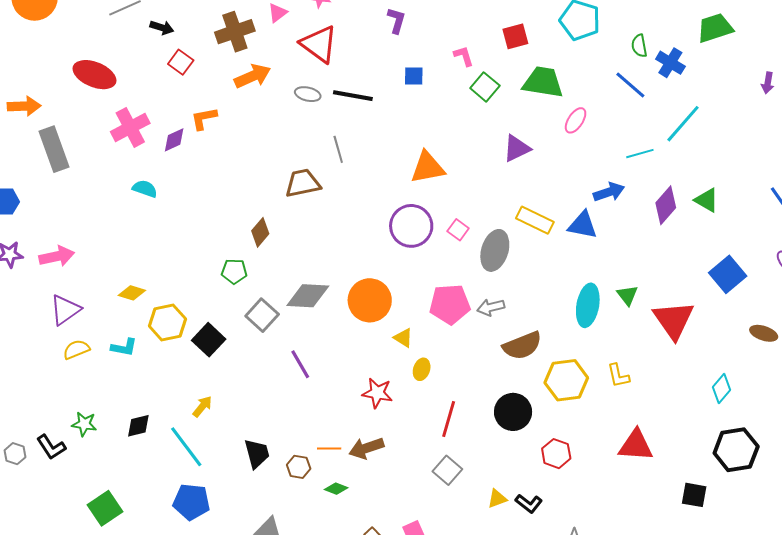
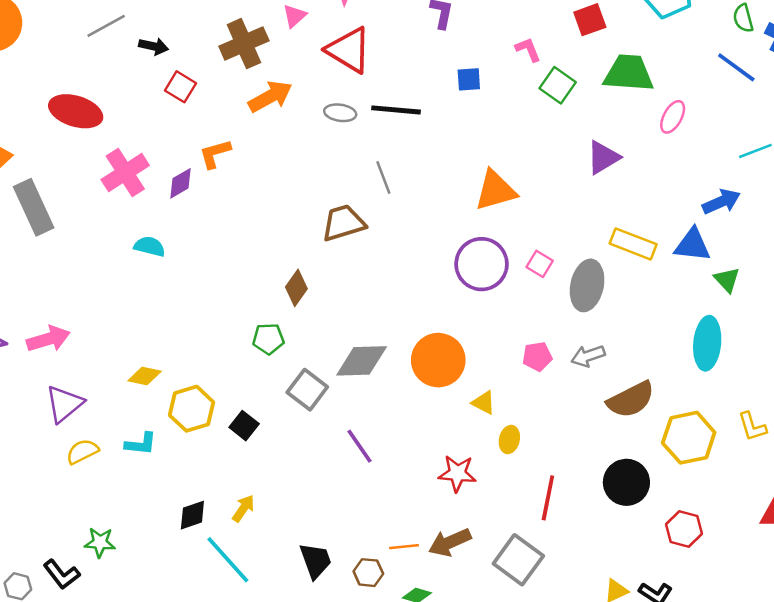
green triangle: (627, 295) -> (727, 280), moved
pink pentagon: (450, 304) -> (537, 356), size x0.6
black square: (209, 340) -> (244, 426), size x0.7
black diamond: (138, 426) -> (192, 515), moved
gray square: (447, 470) -> (518, 560), moved, size x1.4

